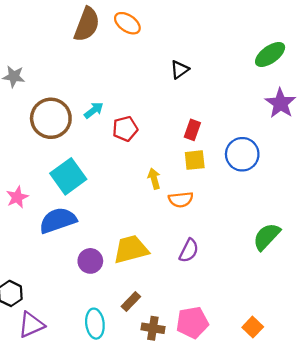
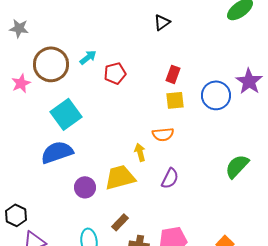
purple star: (280, 103) -> (249, 81), moved
yellow arrow: (154, 179) -> (140, 152), moved
pink star: (17, 197) -> (21, 83), moved

